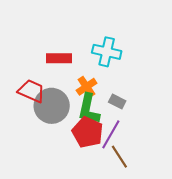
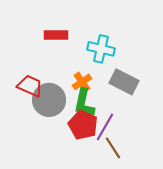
red rectangle: (59, 58) -> (56, 35), moved
gray rectangle: (117, 102) -> (124, 82), moved, size x1.8

